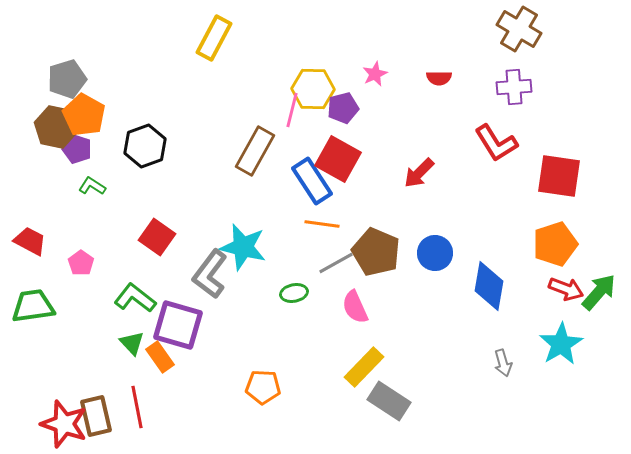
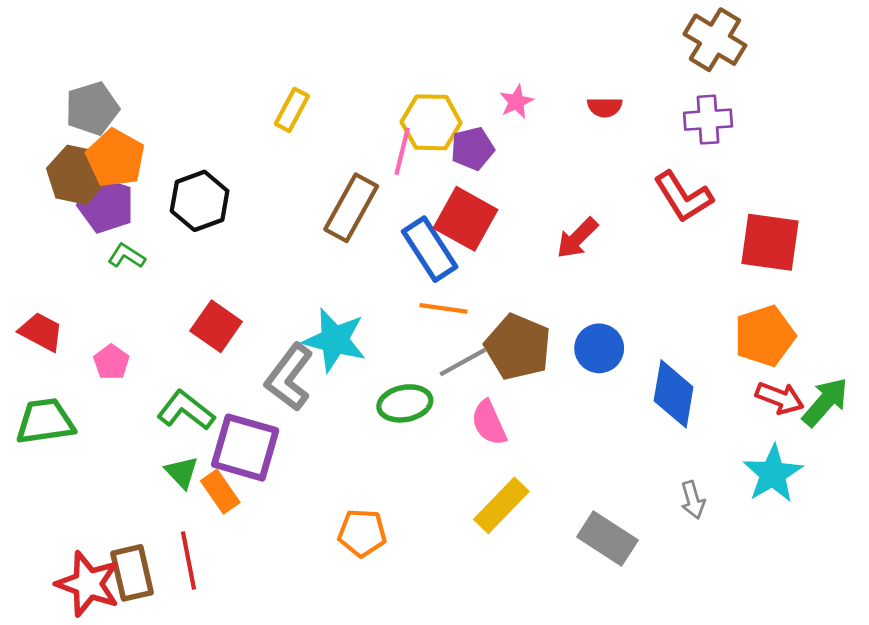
yellow rectangle: (214, 38) -> (292, 110), moved, size x0.7
purple pentagon: (77, 149) -> (106, 205), size x1.4
green ellipse: (294, 293) -> (405, 403), size x1.4
gray rectangle: (389, 401) -> (607, 538), moved

